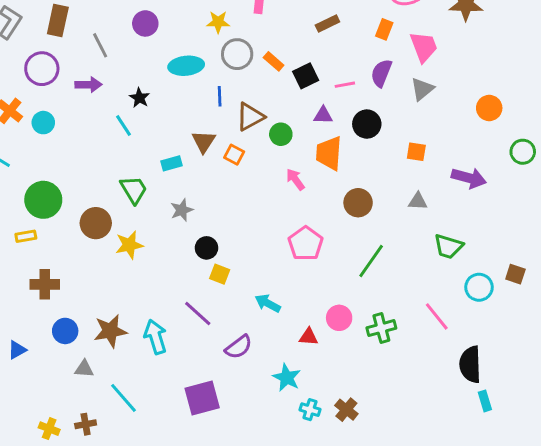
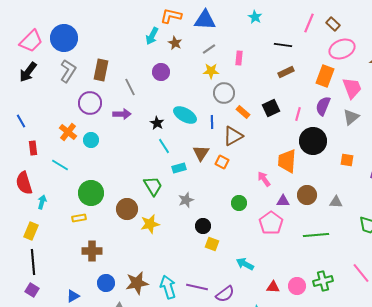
orange rectangle: (384, 29) -> (325, 76), size x1.5
orange rectangle: (274, 61) -> (243, 112), moved
cyan ellipse: (186, 66) -> (185, 115), moved, turned 35
pink line: (345, 85) -> (298, 114), turned -64
purple triangle: (323, 115) -> (283, 201), moved
black circle: (367, 124) -> (313, 141), size x1.4
cyan line: (123, 125) -> (164, 146), moved
green circle: (281, 134) -> (239, 203), moved
gray triangle: (418, 201) -> (336, 202), moved
green line: (371, 261) -> (316, 235), turned 50
purple line: (198, 313) -> (197, 287), moved, turned -30
pink circle: (339, 318) -> (297, 286), moved

